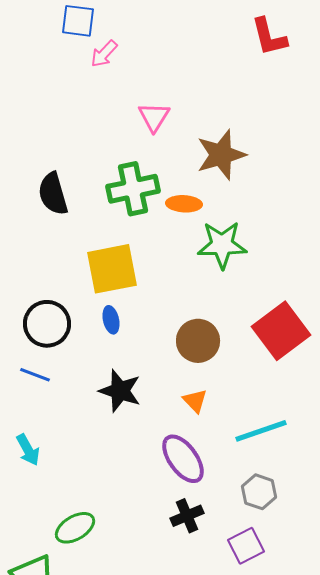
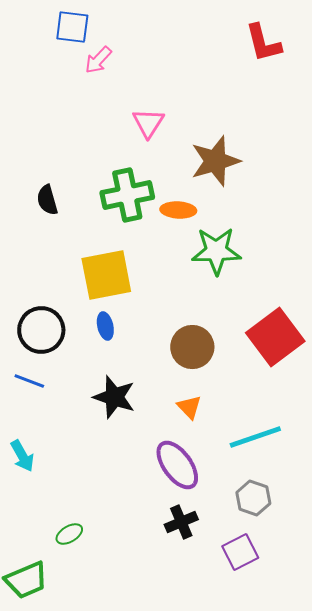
black semicircle: (53, 194) -> (47, 200), size x0.7
green ellipse: (75, 528) -> (69, 534), size x0.7

